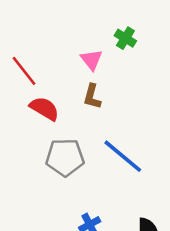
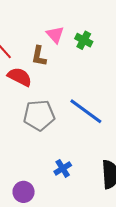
green cross: (125, 38) -> (84, 40), moved
brown L-shape: (92, 97) -> (39, 56), moved

